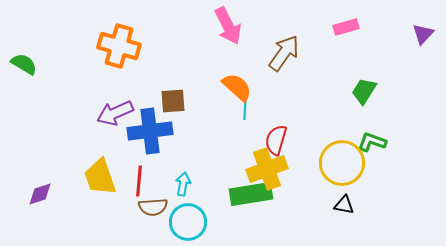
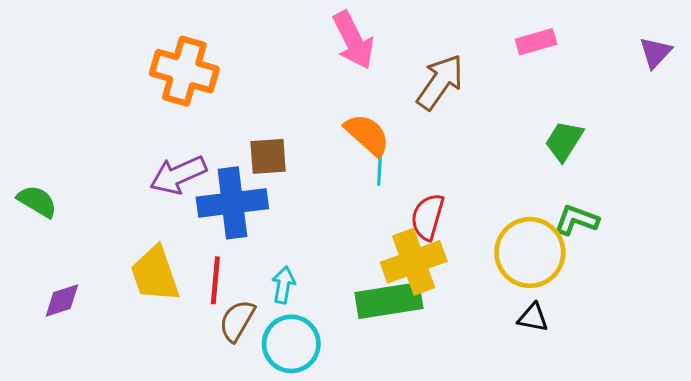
green semicircle: (24, 64) -> (37, 201), moved
brown semicircle: (153, 207) -> (237, 321), turned 124

